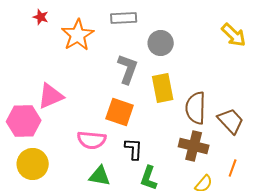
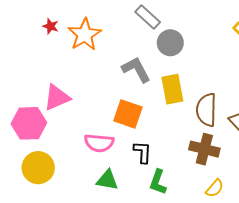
red star: (41, 17) -> (51, 26), moved
gray rectangle: (124, 18) -> (148, 17), moved, turned 45
gray L-shape: (128, 69) -> (136, 70), turned -48

